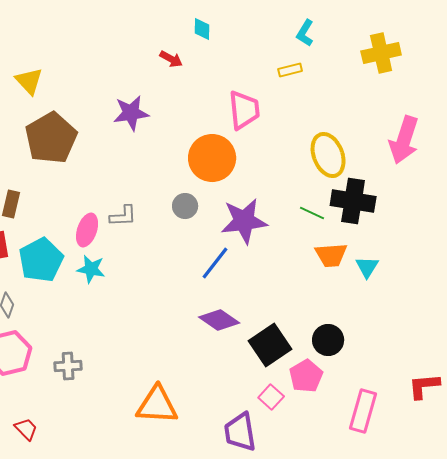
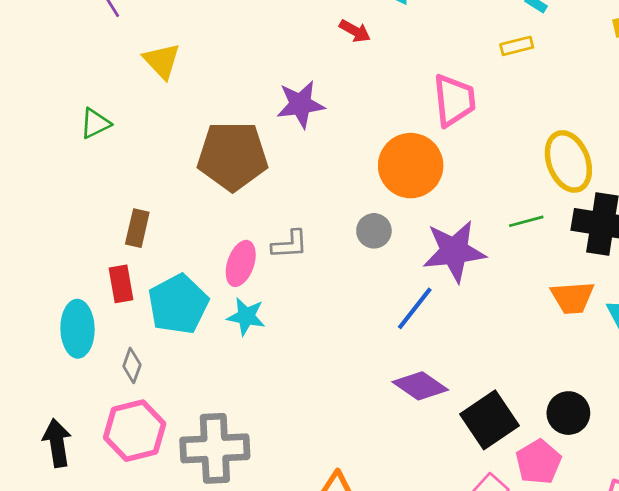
brown pentagon: (51, 138) -> (233, 156), moved, turned 30
green line: (312, 213) -> (526, 221), moved, turned -40
gray cross: (68, 366) -> (215, 448), size x1.8

